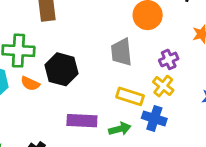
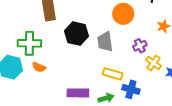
black hexagon: (61, 69) -> (77, 34), moved
yellow cross: (163, 86) -> (153, 63), moved

